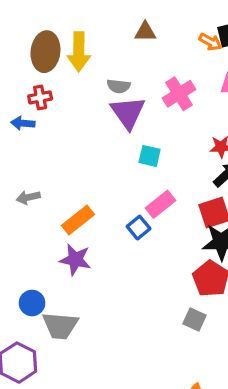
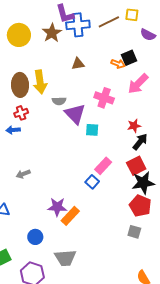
gray semicircle: (119, 86) -> (59, 101), moved
pink cross: (179, 94) -> (104, 98), turned -30
cyan square: (150, 156) -> (92, 130), moved
orange rectangle: (78, 220) -> (70, 216), moved
gray trapezoid: (60, 326) -> (65, 258), moved

